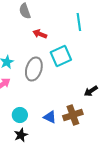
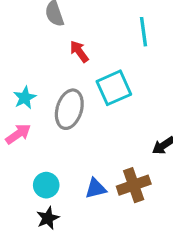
red arrow: (40, 34) -> (79, 51), turned 32
blue triangle: (50, 117) -> (96, 188), turned -40

